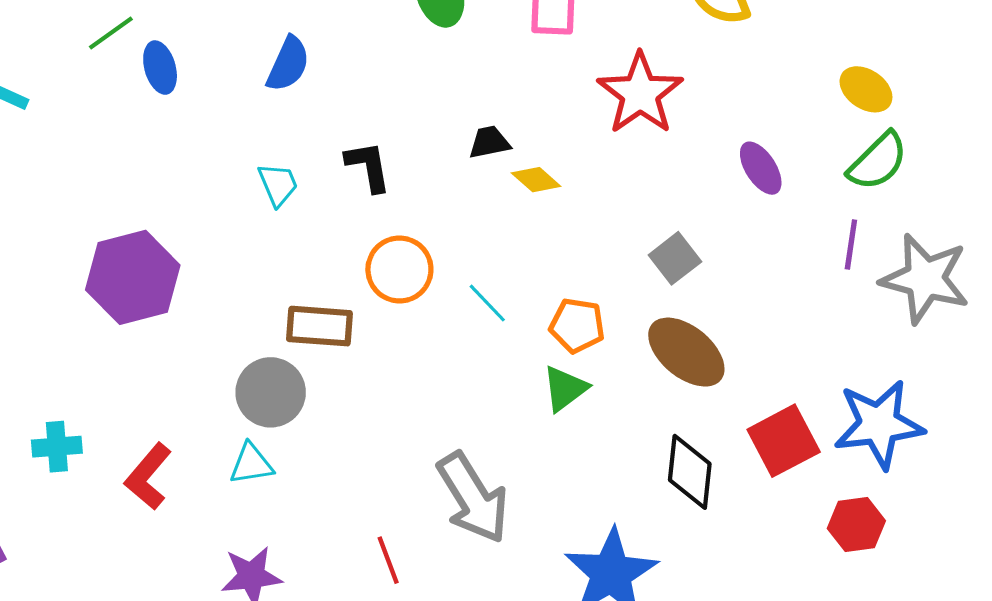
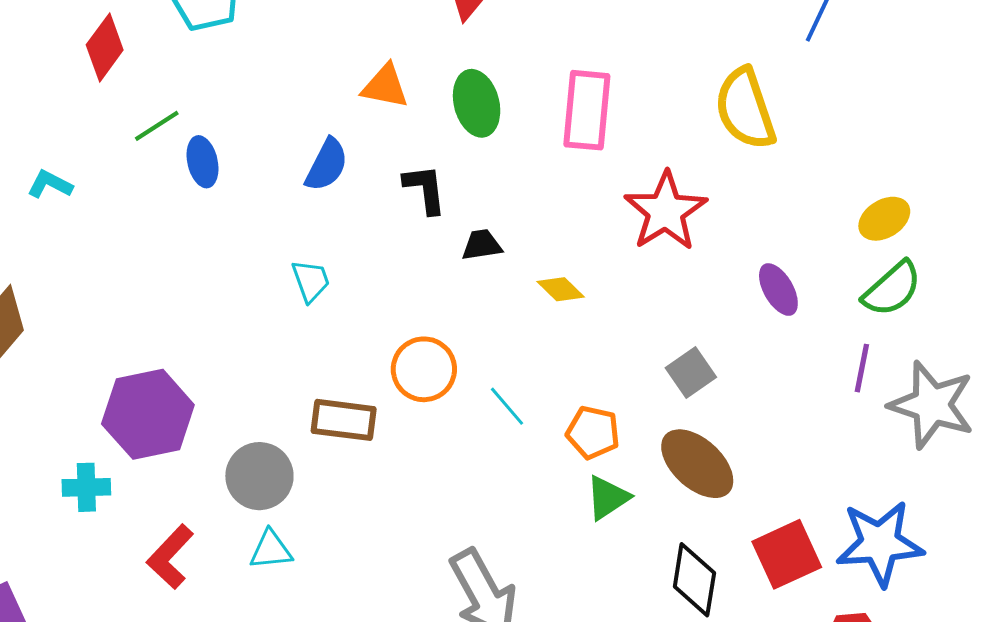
yellow ellipse: (866, 89) -> (884, 219), turned -69
black trapezoid: (489, 142) -> (482, 245), moved
black L-shape: (368, 166) -> (425, 189), moved
purple hexagon: (133, 277) -> (148, 414), moved
green triangle: (565, 389) -> (608, 498), moved
gray circle: (271, 392) -> (259, 476), moved
cyan cross: (57, 447) -> (86, 487), moved

